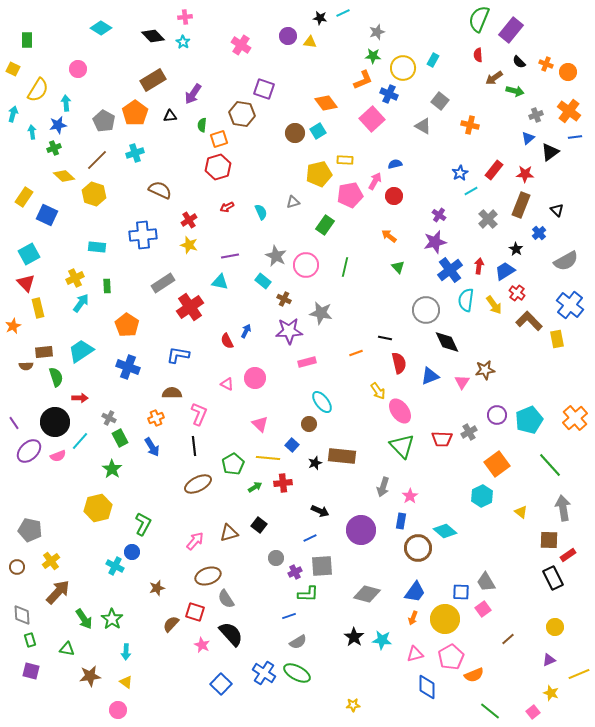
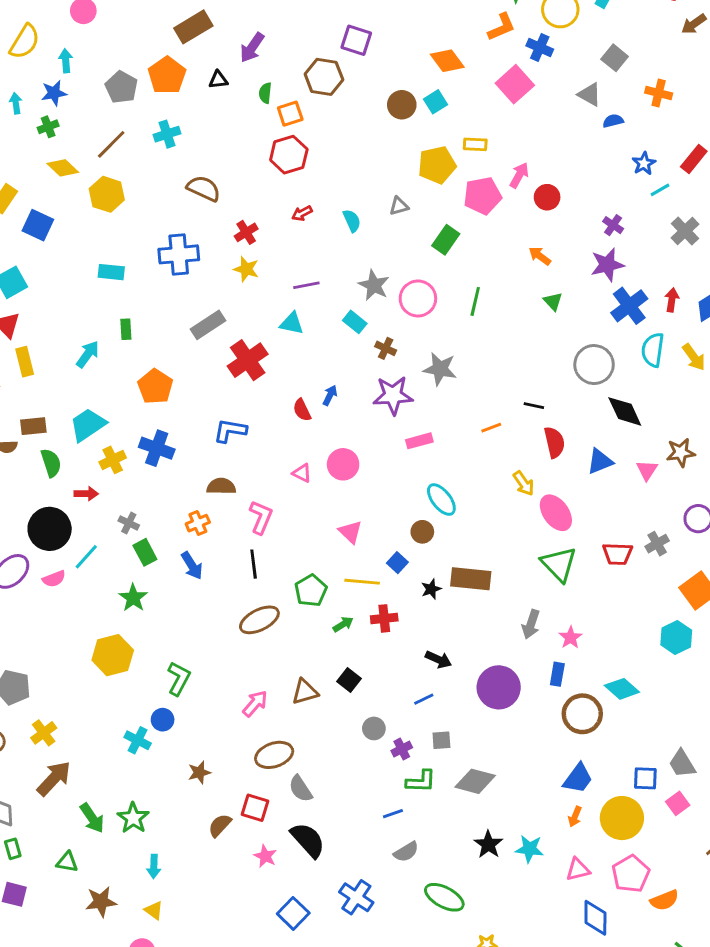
blue semicircle: (395, 164) -> (613, 121), moved
yellow cross: (75, 278) -> (113, 460), moved
gray square: (322, 566) -> (441, 740), size x0.6
gray diamond: (367, 594) -> (475, 781), moved
green ellipse: (297, 673) -> (444, 897), moved

